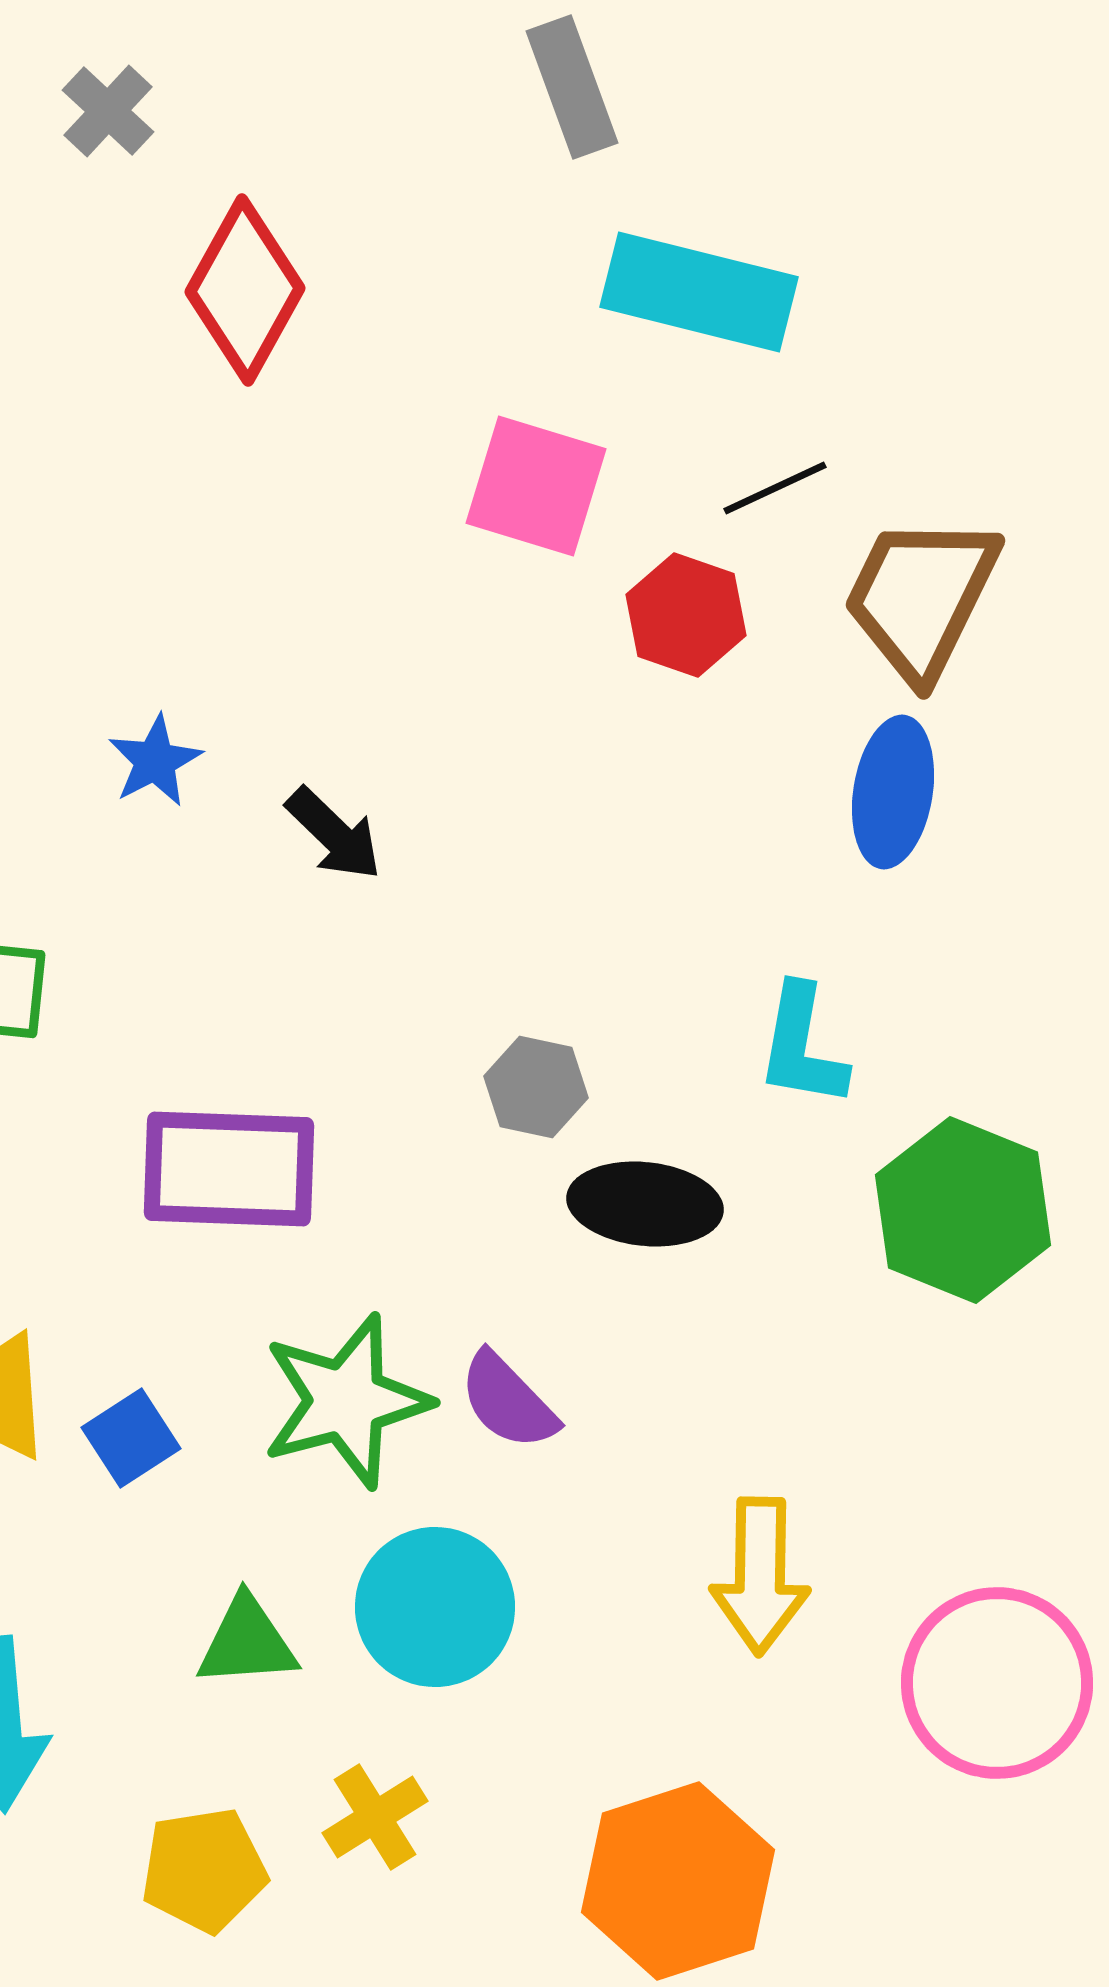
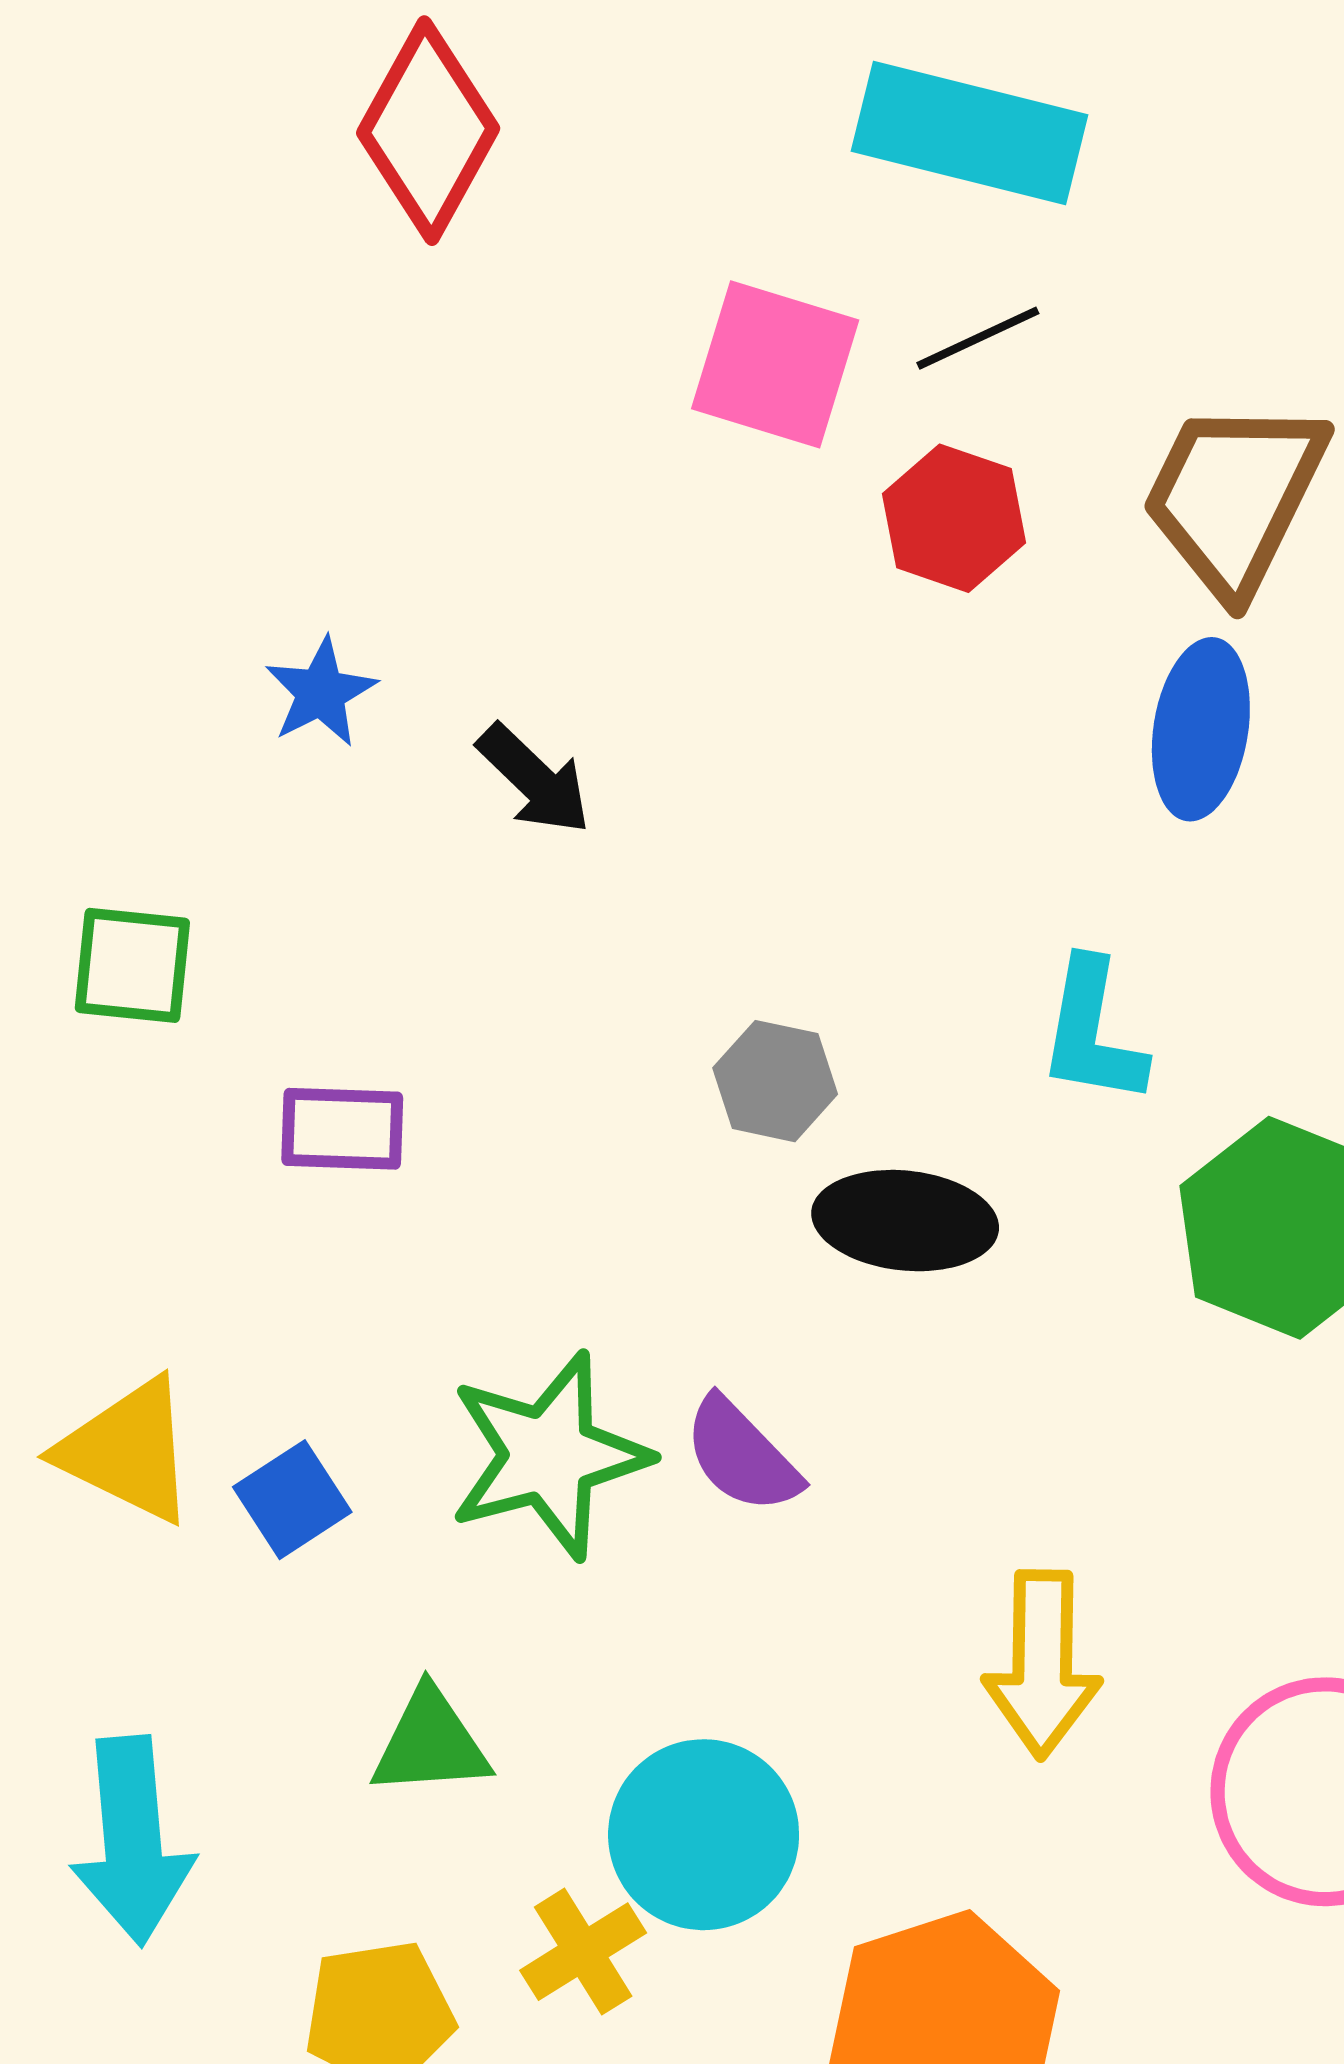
black line: (775, 488) -> (978, 338), moved
purple rectangle: (229, 1169) -> (342, 1129), moved, size x0.6
cyan circle: (435, 1607) -> (704, 1835), moved

